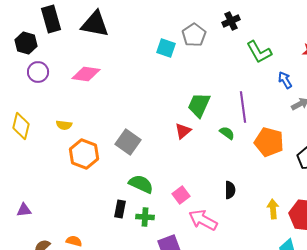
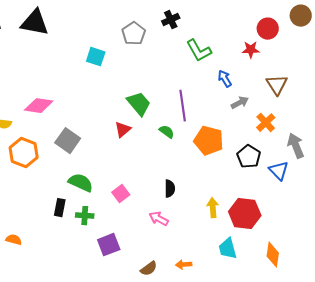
cyan square: (166, 48) -> (96, 57), moved
pink diamond: (86, 74) -> (39, 106), moved
green trapezoid: (199, 105) -> (139, 104), turned 116
pink arrow: (203, 220) -> (159, 219), moved, size x0.7

